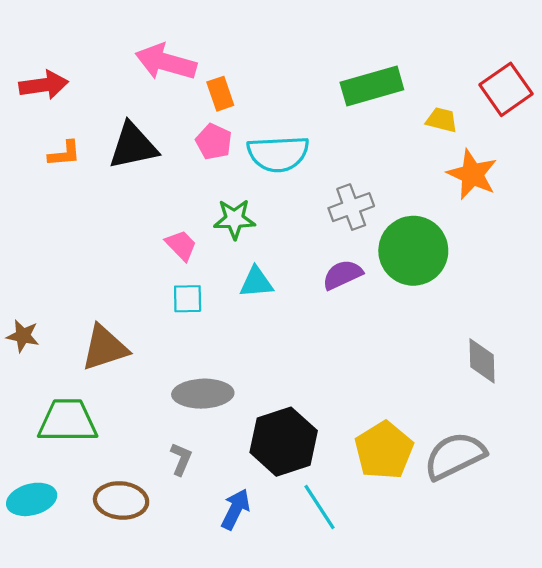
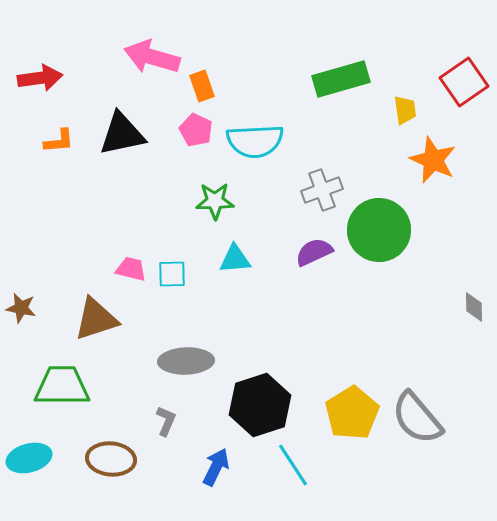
yellow trapezoid: (442, 120) -> (405, 110), turned 68
pink trapezoid: (181, 245) -> (131, 269), moved, turned -32
gray diamond: (482, 361) -> (474, 307), moved, size x0.7
gray semicircle: (455, 456) -> (417, 418), turned -104

